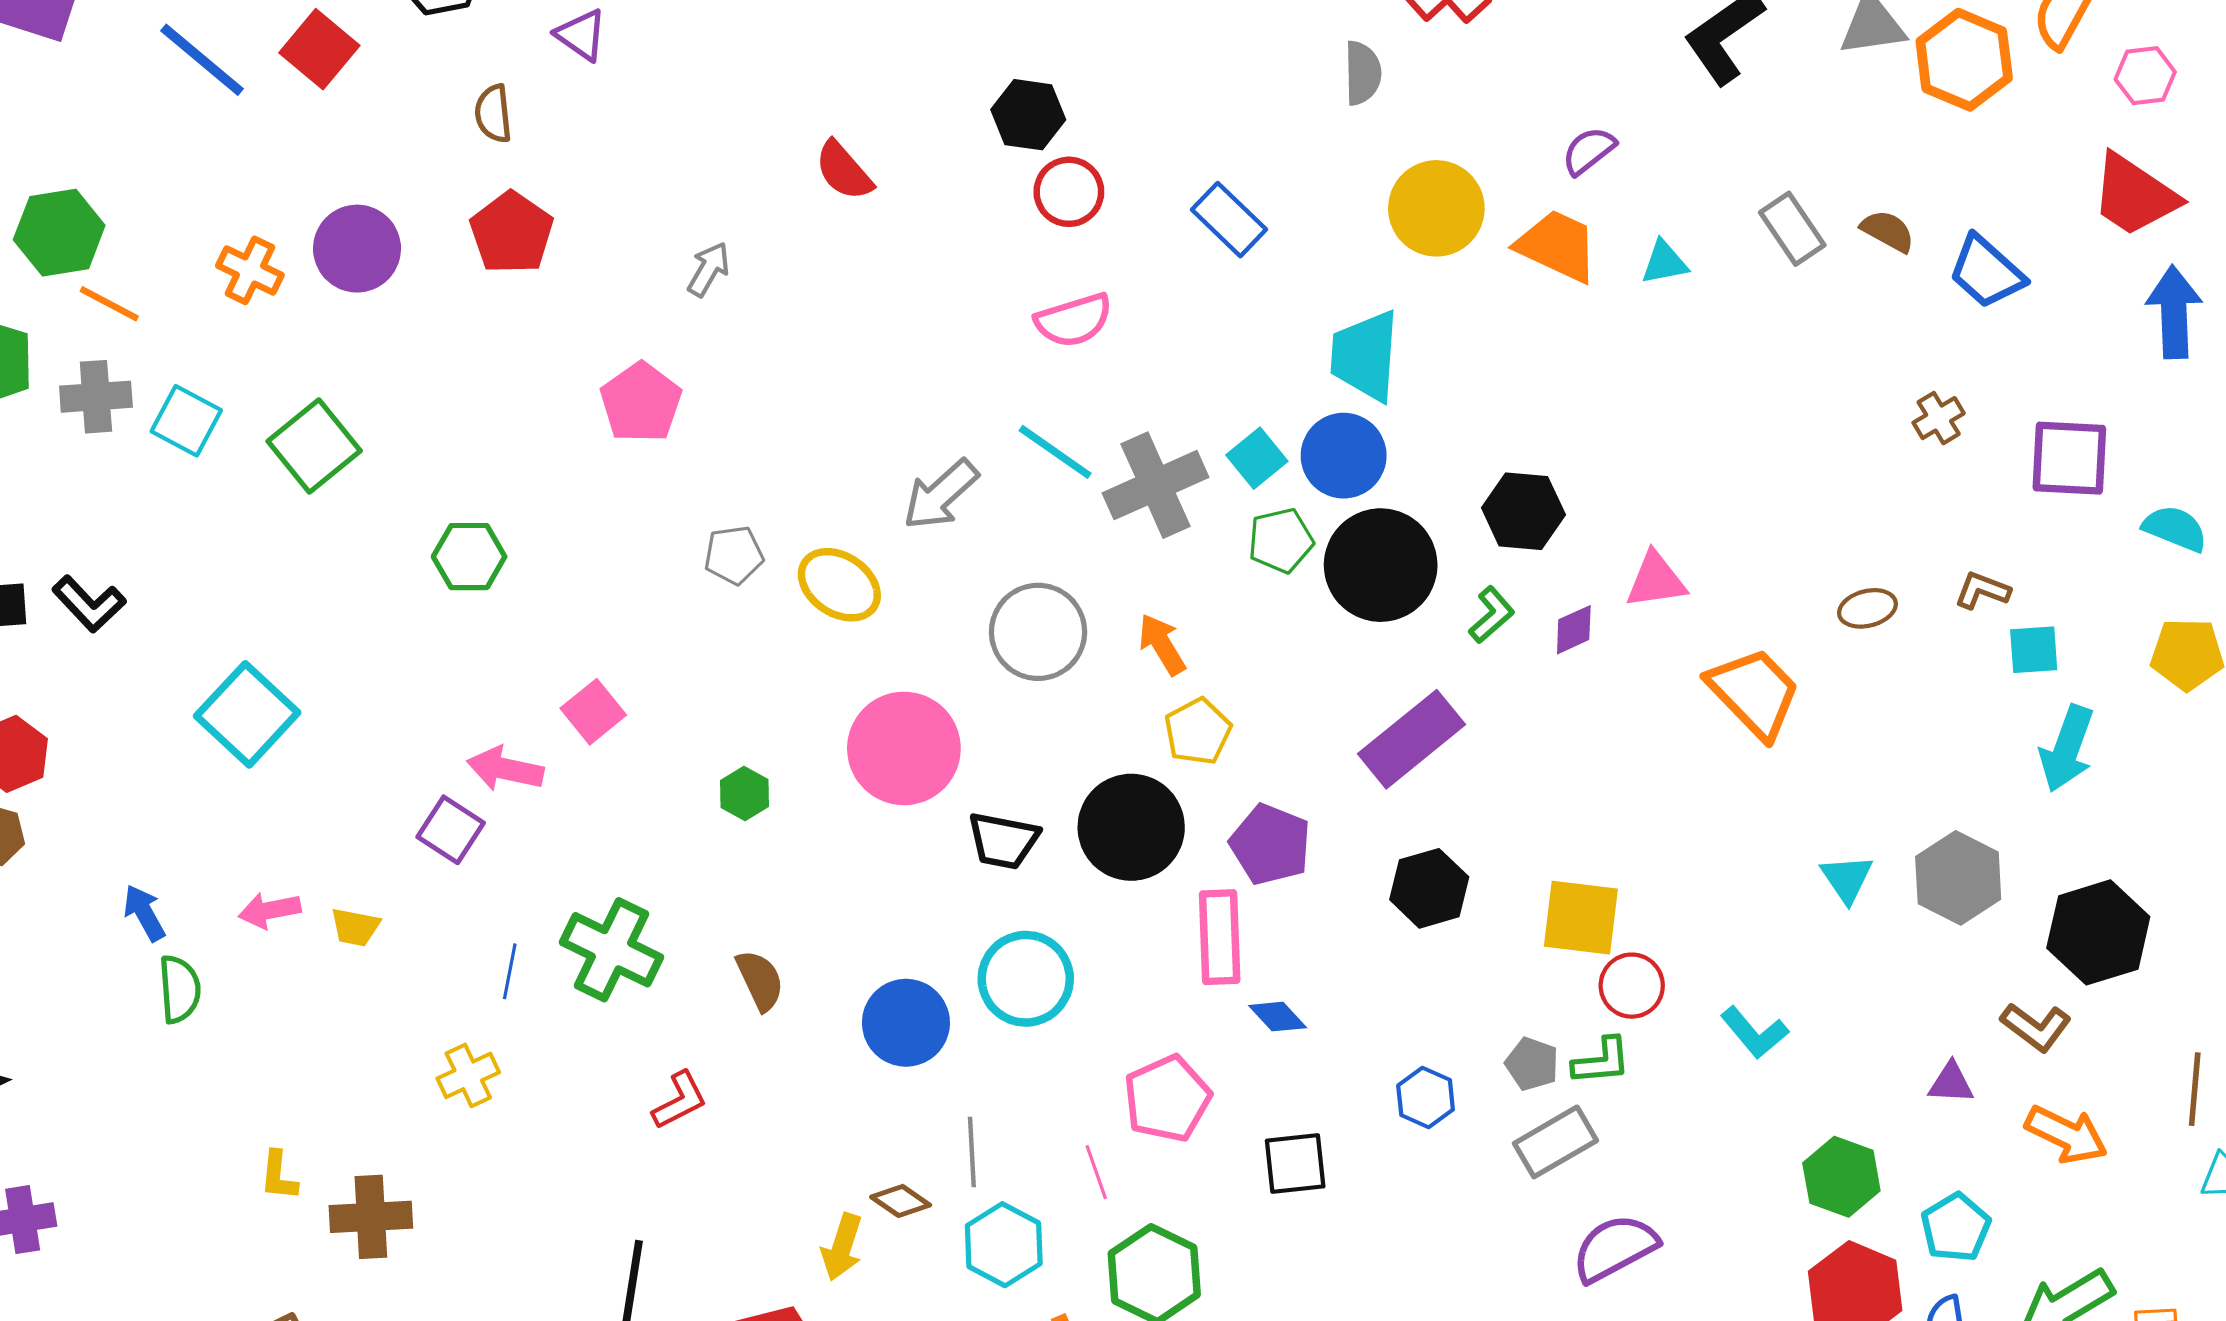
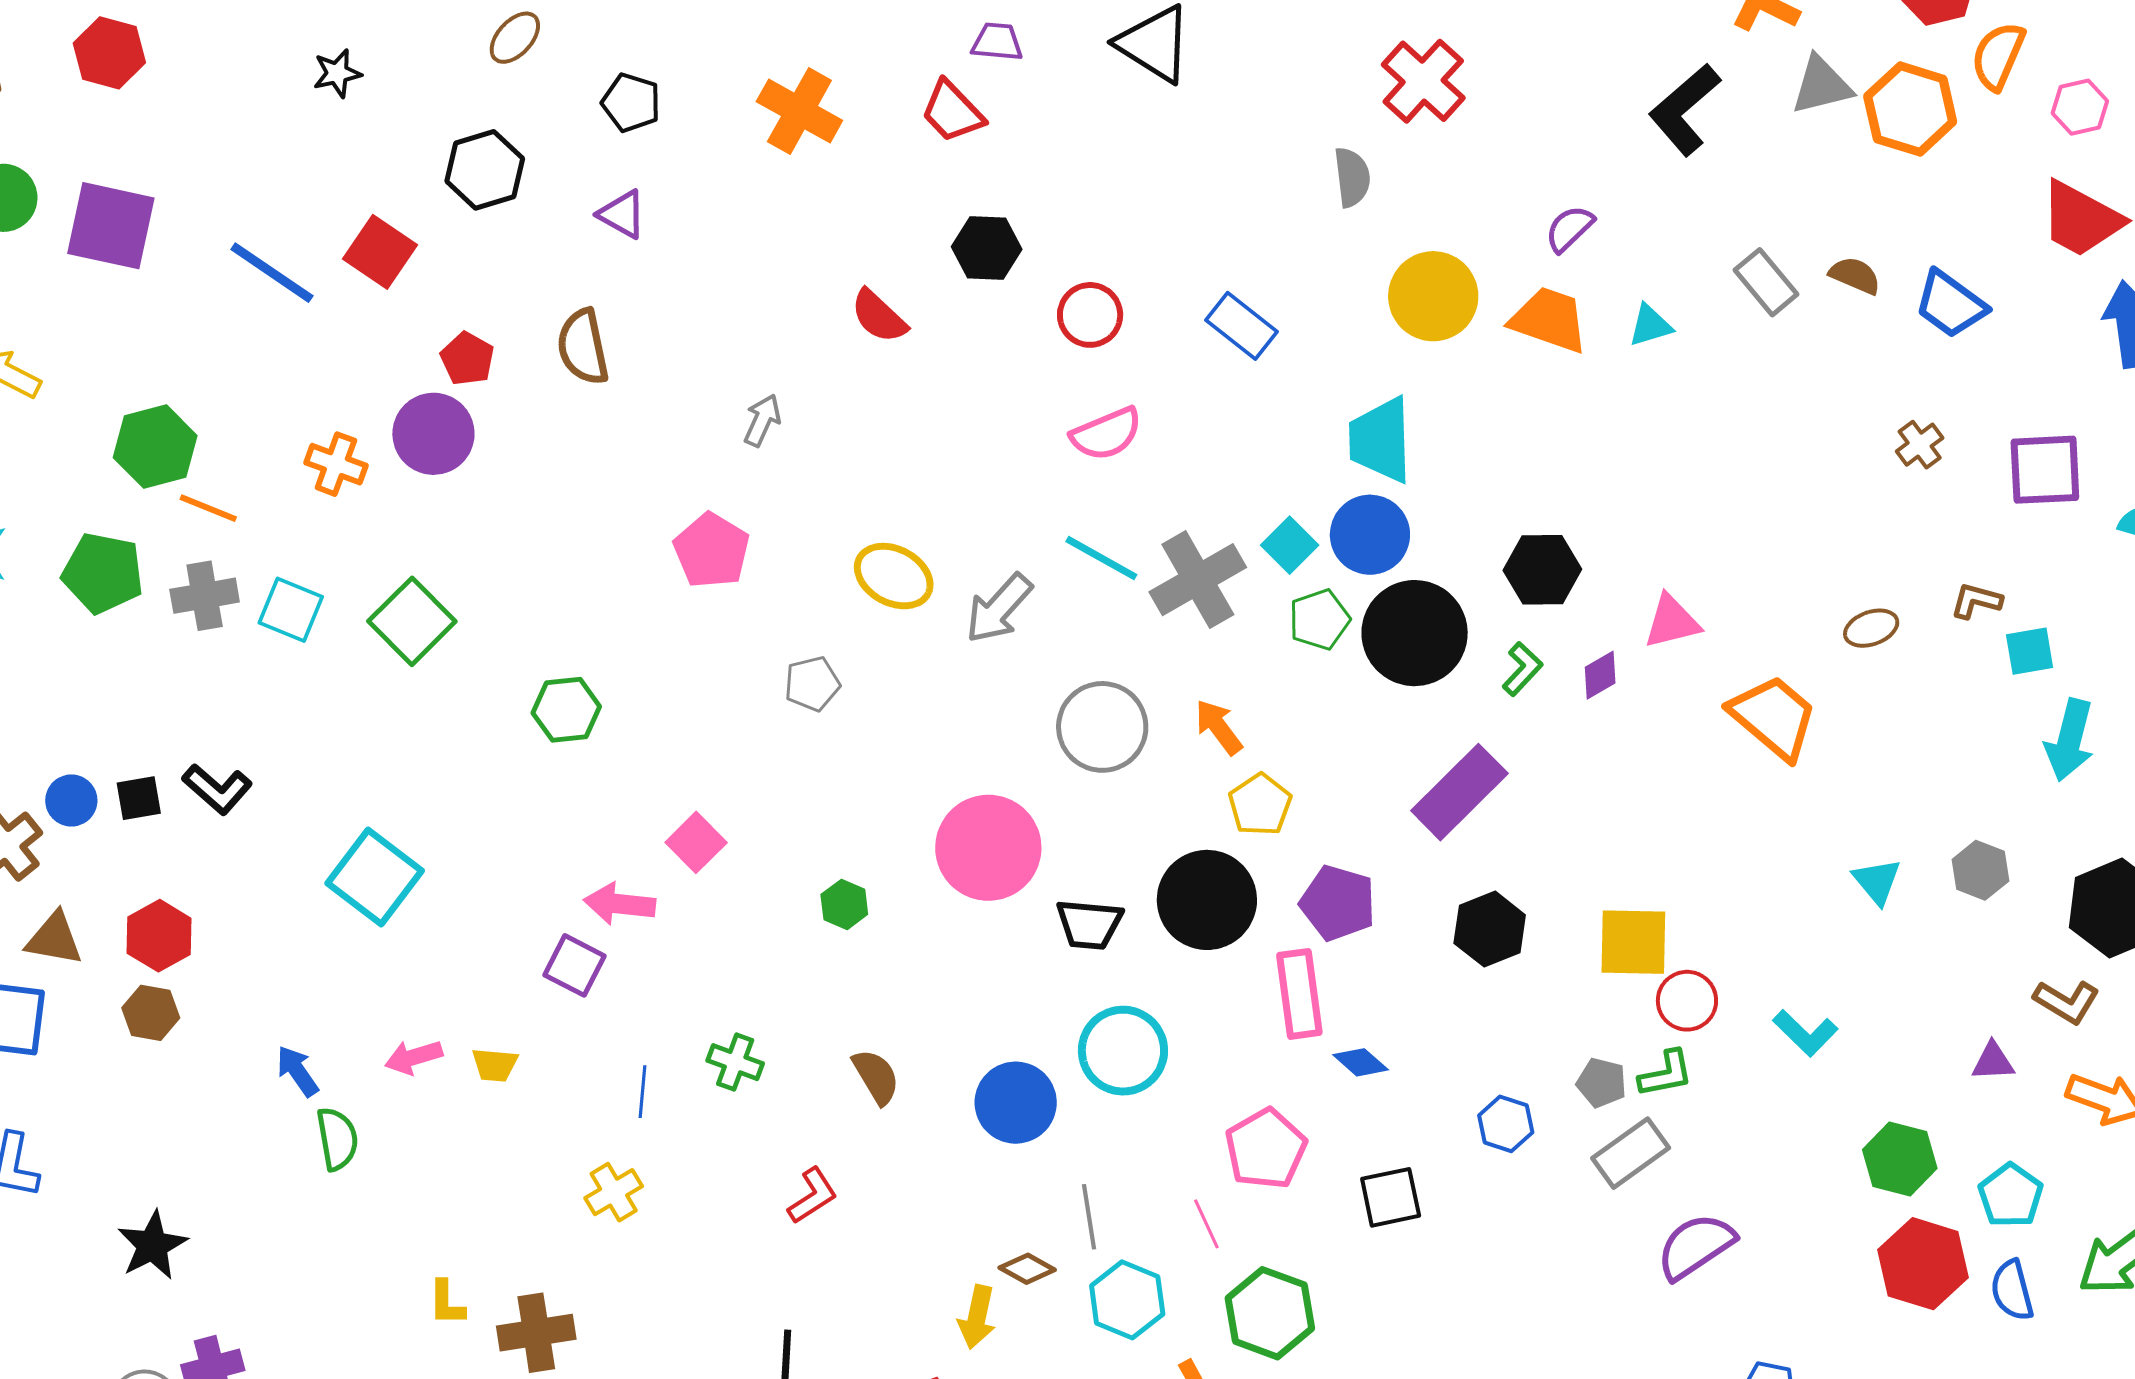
brown semicircle: (493, 114) -> (583, 347), moved, size x1.4
black hexagon: (1028, 115) -> (987, 248), moved
red pentagon: (512, 233) -> (467, 359), moved, size x0.7
yellow ellipse: (839, 585) -> (894, 576), moved
gray hexagon: (1958, 878) -> (1980, 870), size x0.7
green cross: (611, 950) -> (735, 1062), size x0.6

